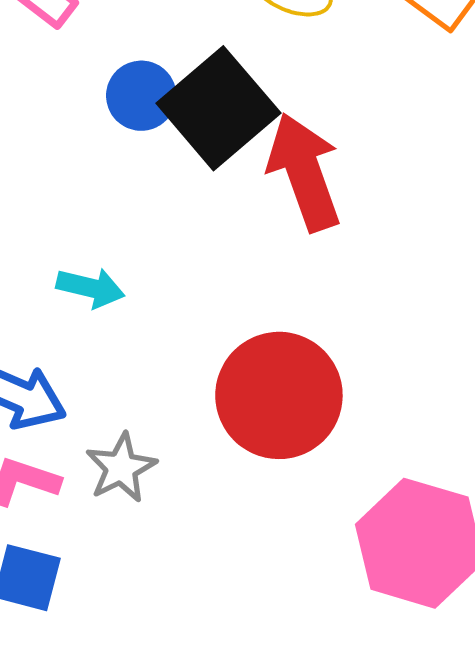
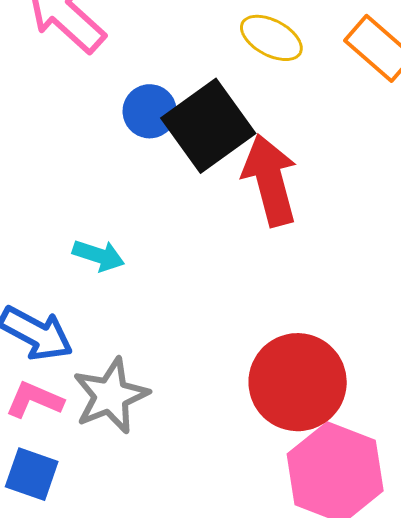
red circle: (279, 395) -> (298, 382), moved
gray star: (121, 468) -> (111, 396), size x1.4

